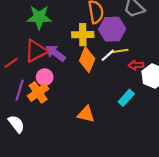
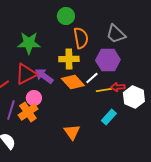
purple hexagon: (112, 29) -> (108, 60), moved
yellow line: (120, 51) -> (104, 90), moved
orange diamond: (87, 60) -> (73, 82), turned -65
orange triangle: (86, 114) -> (72, 132), turned 42

